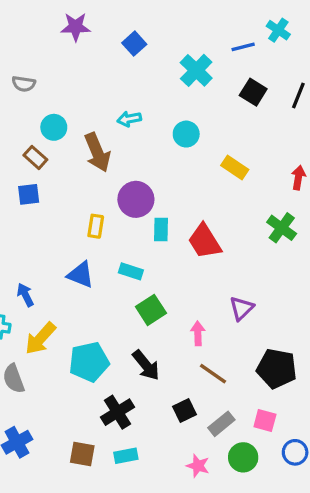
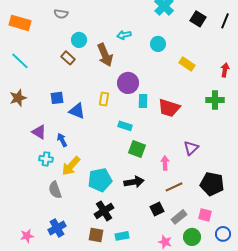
blue square: (29, 194) -> (57, 98), moved
green cross: (282, 228) -> (215, 100), turned -36
red trapezoid: (205, 241) -> (169, 108), turned -40
blue triangle: (81, 275) -> (77, 111), moved
green square: (151, 310) -> (137, 149), turned -36
black arrow: (146, 365) -> (134, 182), turned -60
brown line: (213, 374) -> (174, 187), turned -60
black cross: (117, 412) -> (104, 211), moved

